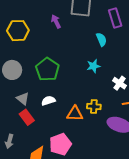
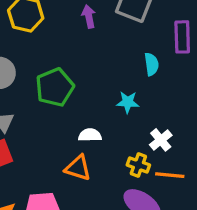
white semicircle: (48, 101) -> (90, 135), moved
yellow cross: (94, 106) -> (138, 165), moved

